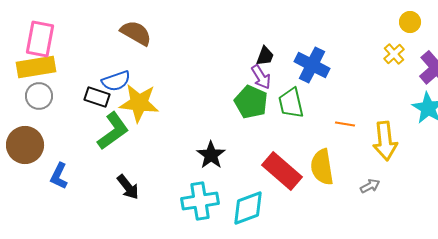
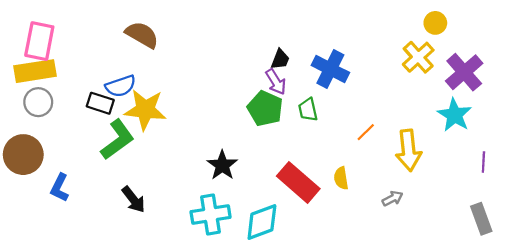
yellow cross: (394, 54) -> (418, 57), size x1.4
green trapezoid: (291, 103) -> (308, 110), size x0.7
orange line: (345, 124) -> (366, 132), turned -54
yellow semicircle: (322, 167) -> (341, 178), size x0.6

